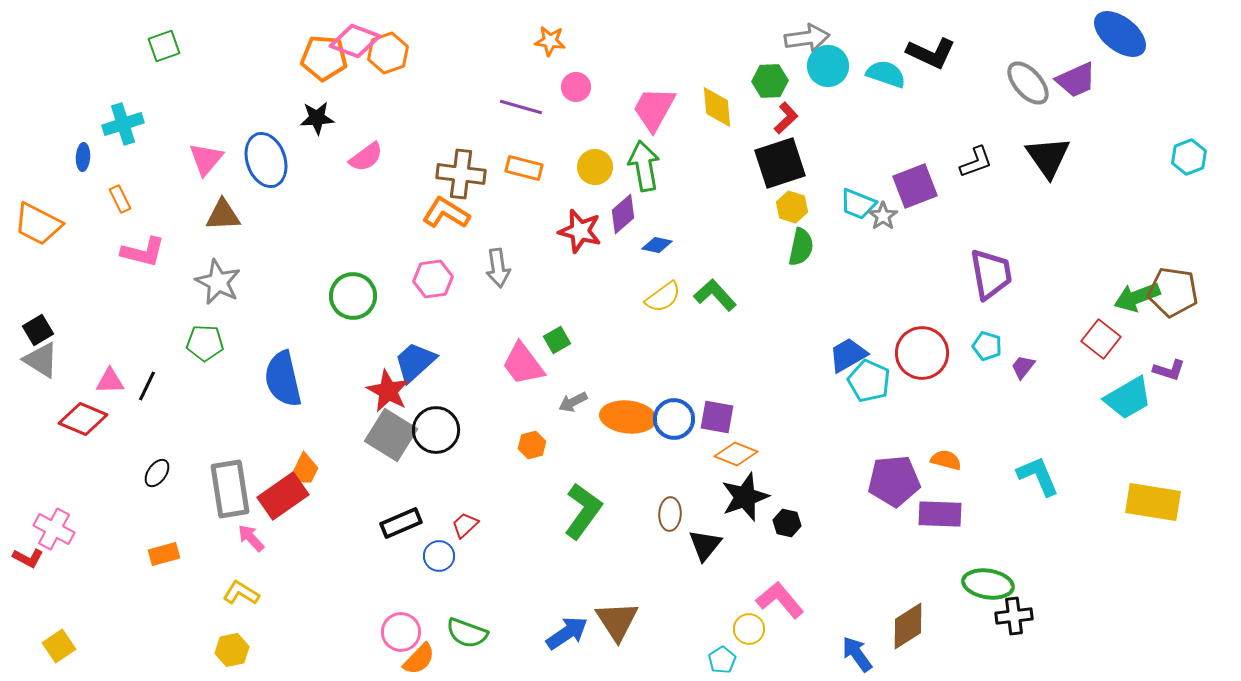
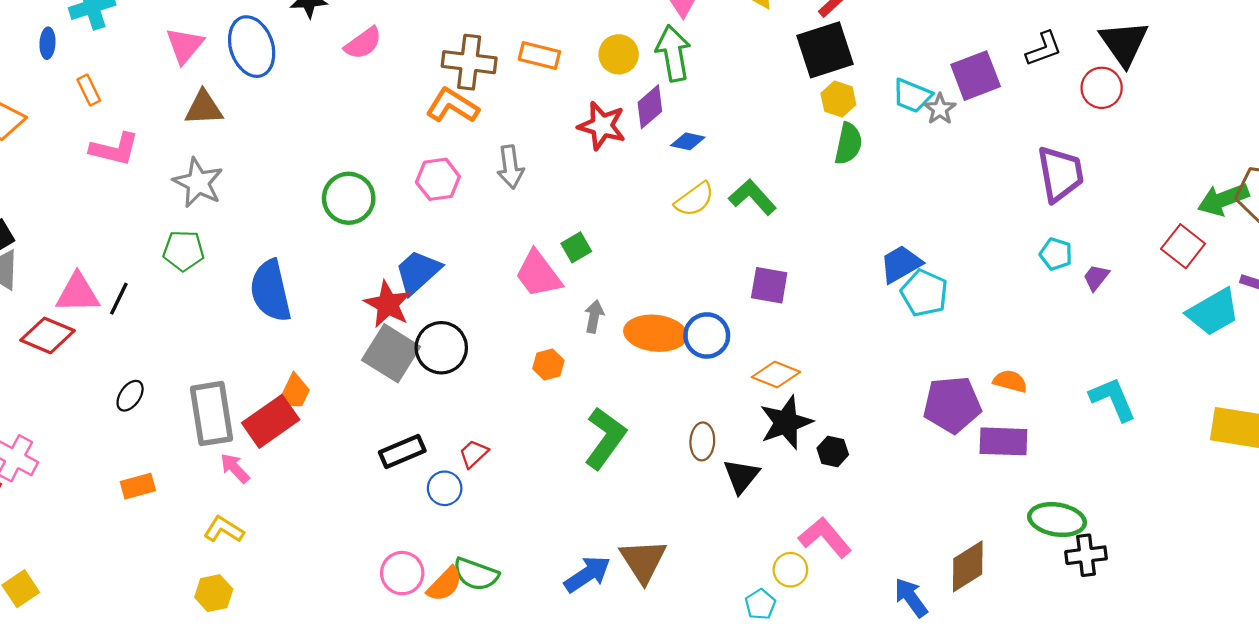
red circle: (922, 353) -> (1102, 88), moved, size x0.7
pink triangle: (110, 381) -> (78, 293), size x1.4
gray arrow: (573, 402) -> (594, 316), turned 128
purple square: (717, 417) -> (769, 285), moved
orange semicircle: (419, 659) -> (445, 584), moved

